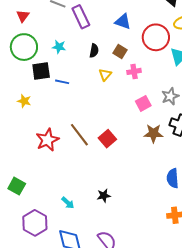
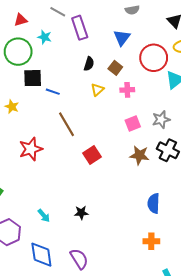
red triangle: (23, 16) -> (21, 20), turned 32
blue triangle: (123, 22) -> (122, 38), turned 42
cyan star: (59, 47) -> (45, 37), moved
brown line: (79, 135) -> (67, 124), moved

